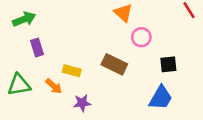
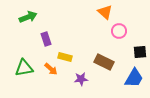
purple rectangle: (37, 48) -> (46, 39), moved
brown rectangle: (114, 64) -> (104, 62), moved
purple star: (82, 103) -> (81, 79), moved

